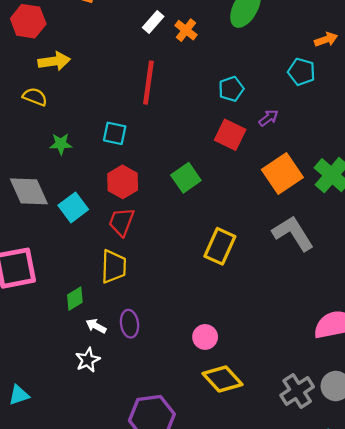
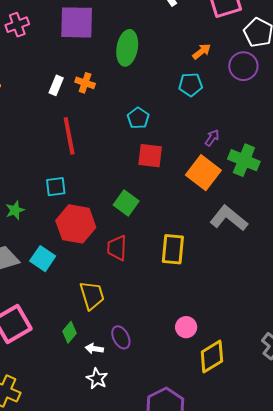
purple arrow: (269, 118) -> (212, 138), moved
red hexagon: (123, 182) -> (76, 224), size x1.4
red trapezoid: (121, 222) -> (117, 248), moved
yellow diamond: (222, 379) -> (212, 357), turned -60

